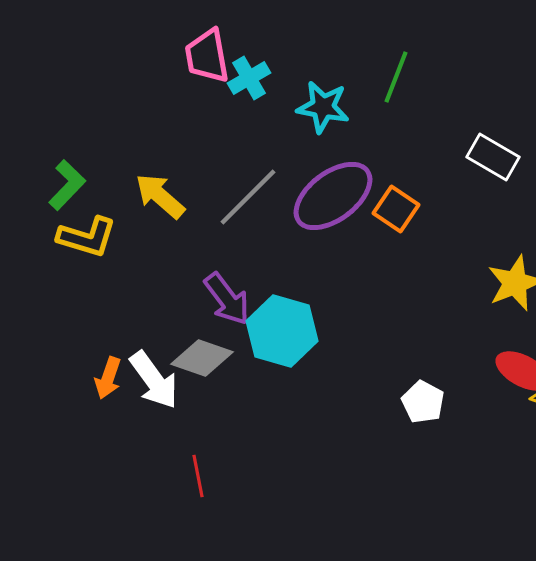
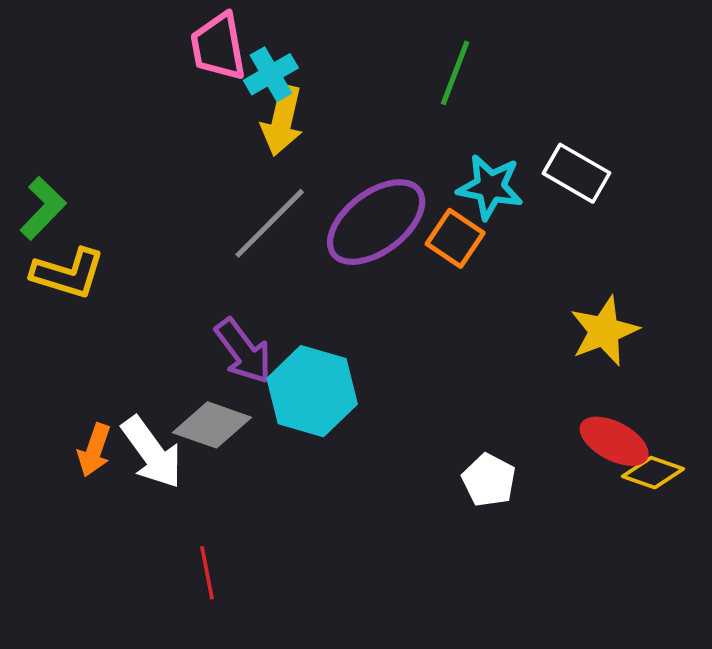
cyan star: (323, 107) -> (490, 187), moved
yellow arrow: (160, 196) -> (282, 121), moved, turned -118

